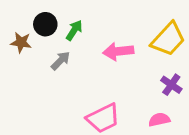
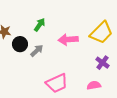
black circle: (45, 24) -> (20, 44), moved
gray arrow: (61, 61) -> (37, 51), moved

